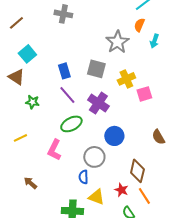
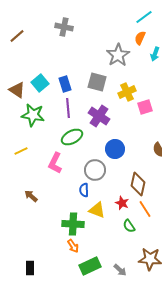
cyan square: (27, 54) -> (40, 83), moved
purple line: (67, 95) -> (68, 108), turned 36
green star: (32, 102) -> (33, 115), size x1.6

